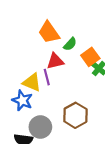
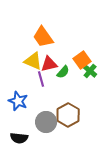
green semicircle: (70, 44) -> (63, 72), moved
yellow triangle: (32, 82) -> (33, 61), moved
gray circle: (40, 127) -> (46, 122), moved

